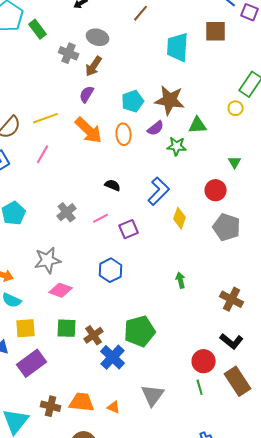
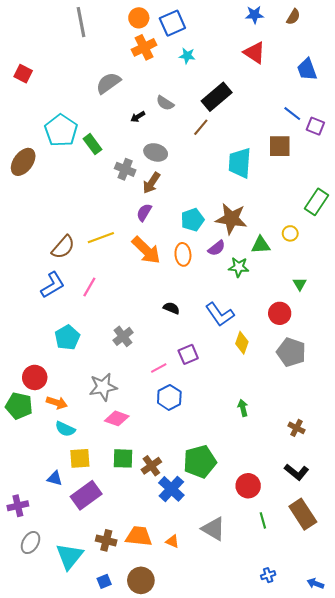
yellow circle: (236, 108) -> (290, 233), moved
pink line: (43, 154) -> (89, 287), moved
blue L-shape: (159, 191) -> (220, 314), turned 100
pink line: (101, 218) -> (159, 368), moved
brown cross: (232, 299) -> (296, 428), size x0.7
red circle: (204, 361) -> (248, 486), moved
gray triangle: (153, 395) -> (213, 529), turned -35

